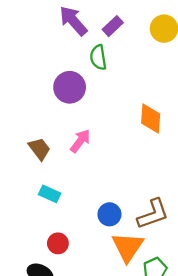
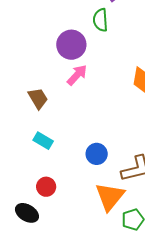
pink arrow: (80, 141) -> (77, 75), moved
blue circle: (109, 214) -> (97, 154), moved

